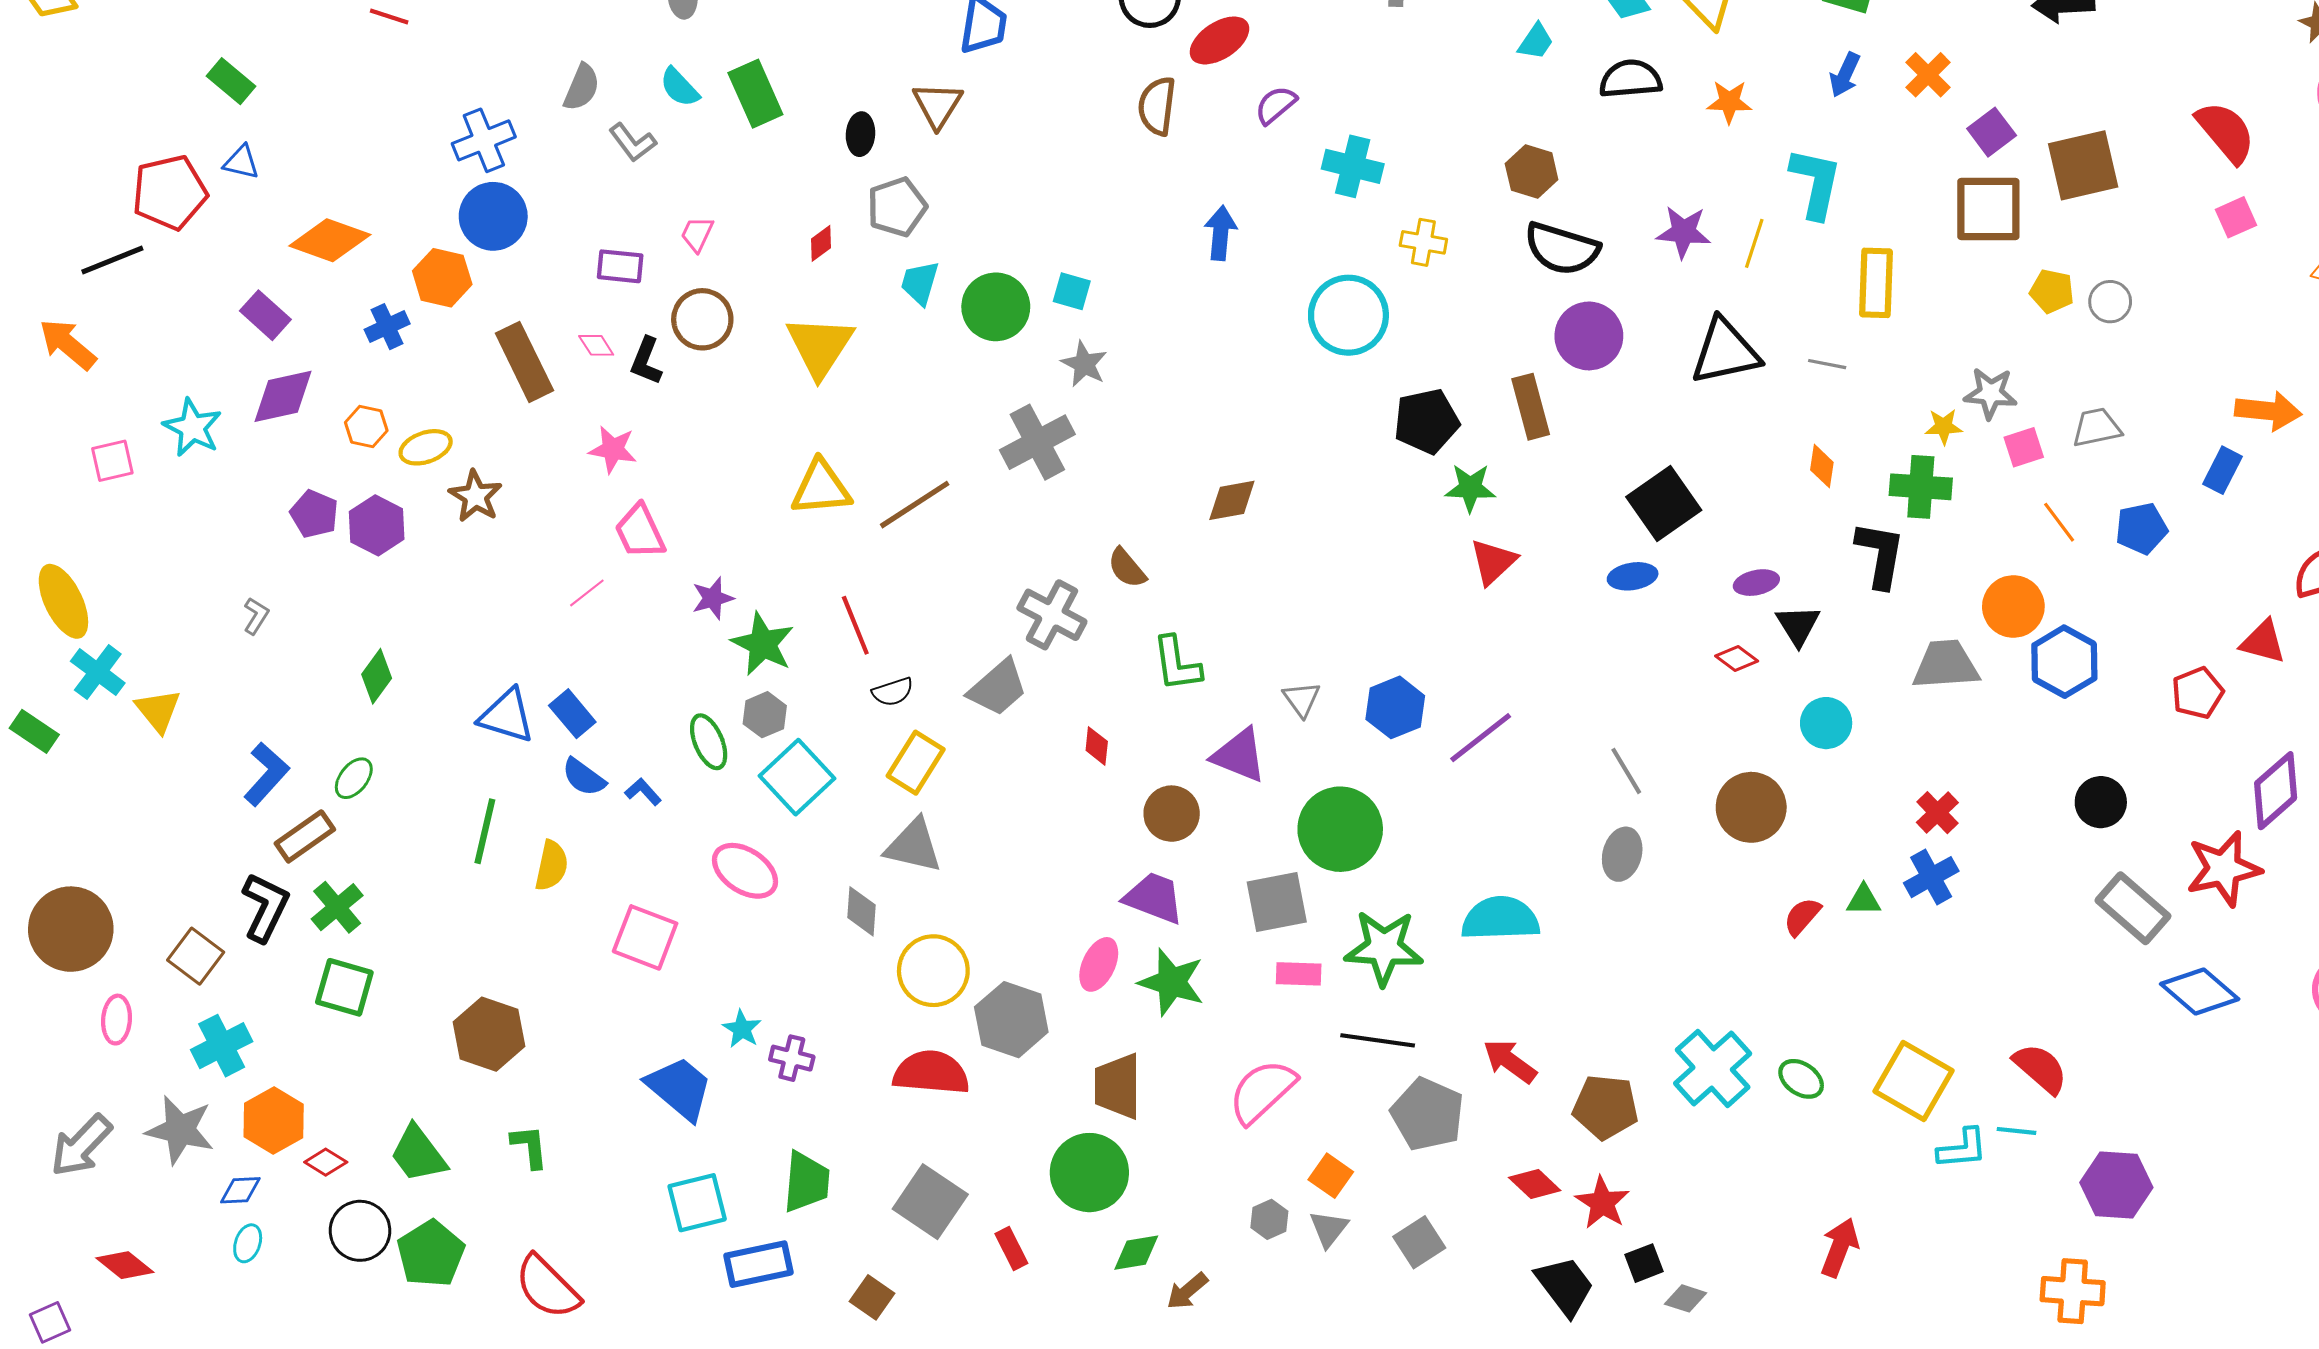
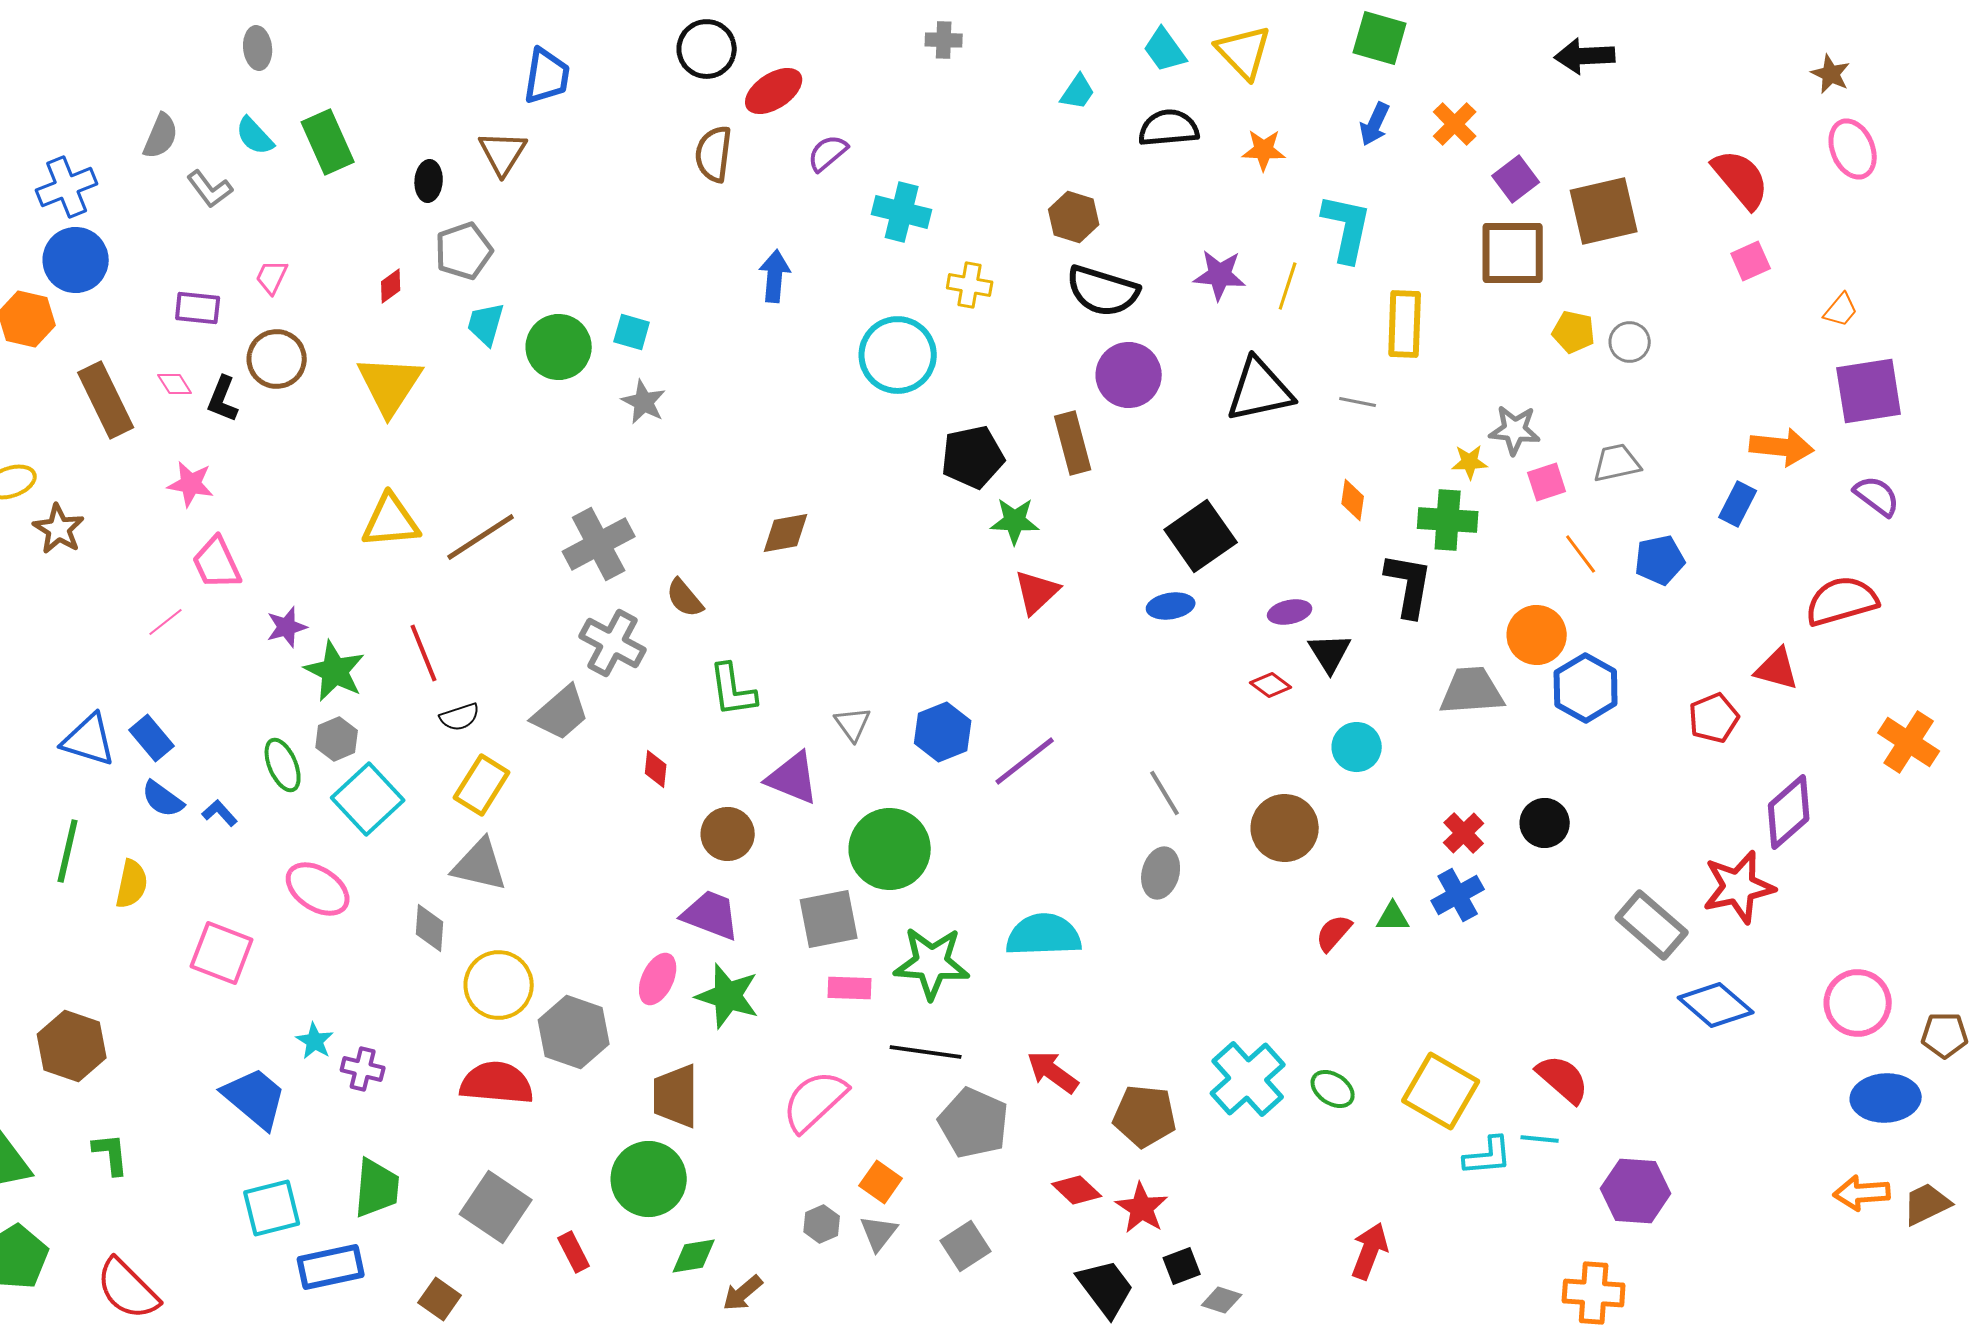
gray cross: (1037, 442) -> (599, 544), moved
black circle: (2101, 802) -> (1545, 823), moved

